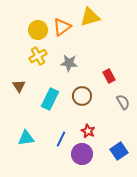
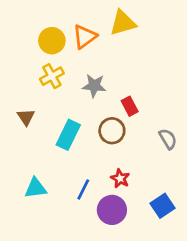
red rectangle: (109, 76) -> (130, 106), moved

